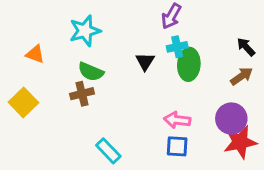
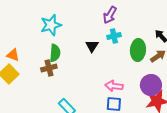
orange triangle: (35, 54) -> (13, 55), moved
green ellipse: (189, 64) -> (138, 50), moved
green semicircle: (91, 72) -> (55, 53), turned -108

